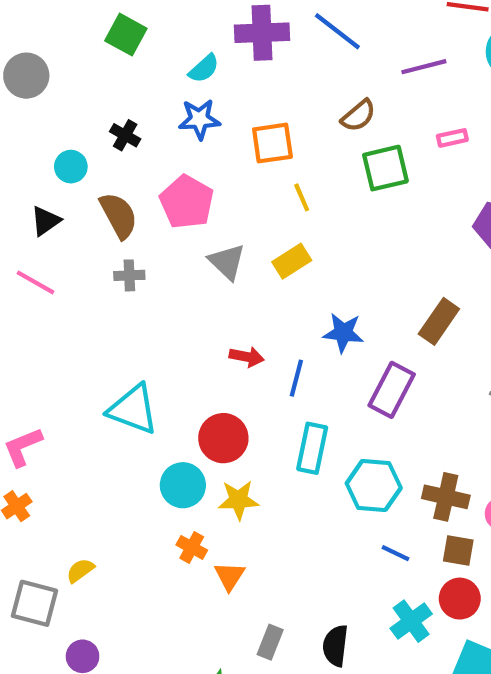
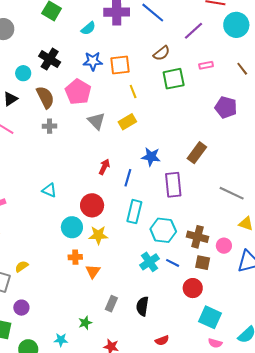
purple line: (424, 67) -> (194, 31), turned -30
blue star: (199, 119) -> (93, 61), moved
black cross: (125, 135) -> (50, 59), size x1.5
red arrow: (247, 357) -> (104, 167), turned -77
purple rectangle: (392, 390) -> (173, 185), turned -35
cyan triangle: (133, 409) -> (49, 190), size x0.6
orange cross: (192, 547) -> (75, 257), turned -32
red circle: (460, 599) -> (193, 288), moved
cyan cross: (411, 621) -> (150, 262), moved

